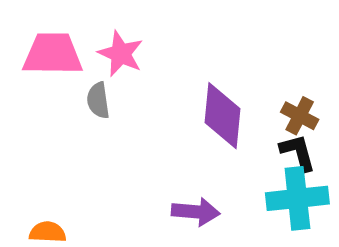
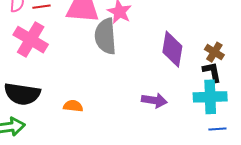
gray semicircle: (98, 100) -> (105, 36), size x1.8

